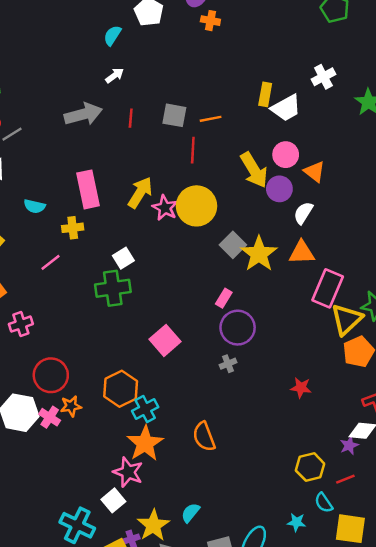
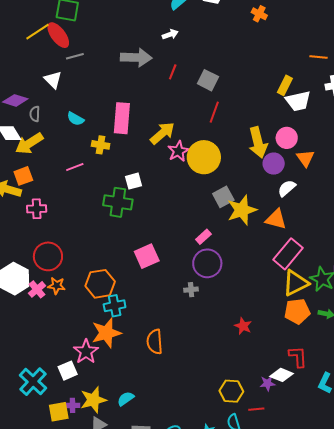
orange line: (211, 119) -> (318, 57), moved

